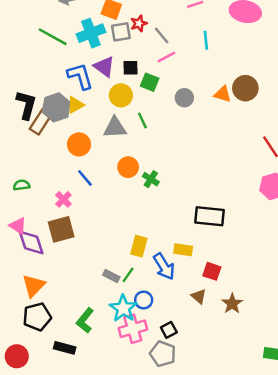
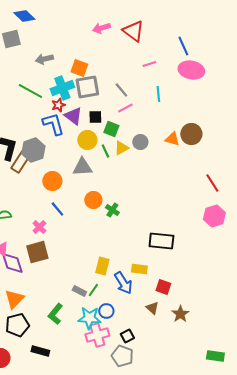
red star: (139, 24) -> (58, 105), moved
gray square: (121, 32) -> (87, 87), size x1.4
yellow triangle: (75, 105) -> (121, 148), moved
green line: (142, 120) -> (105, 151), moved
cyan star: (123, 308) -> (89, 318), turned -30
green L-shape: (85, 320) -> (55, 314), moved

